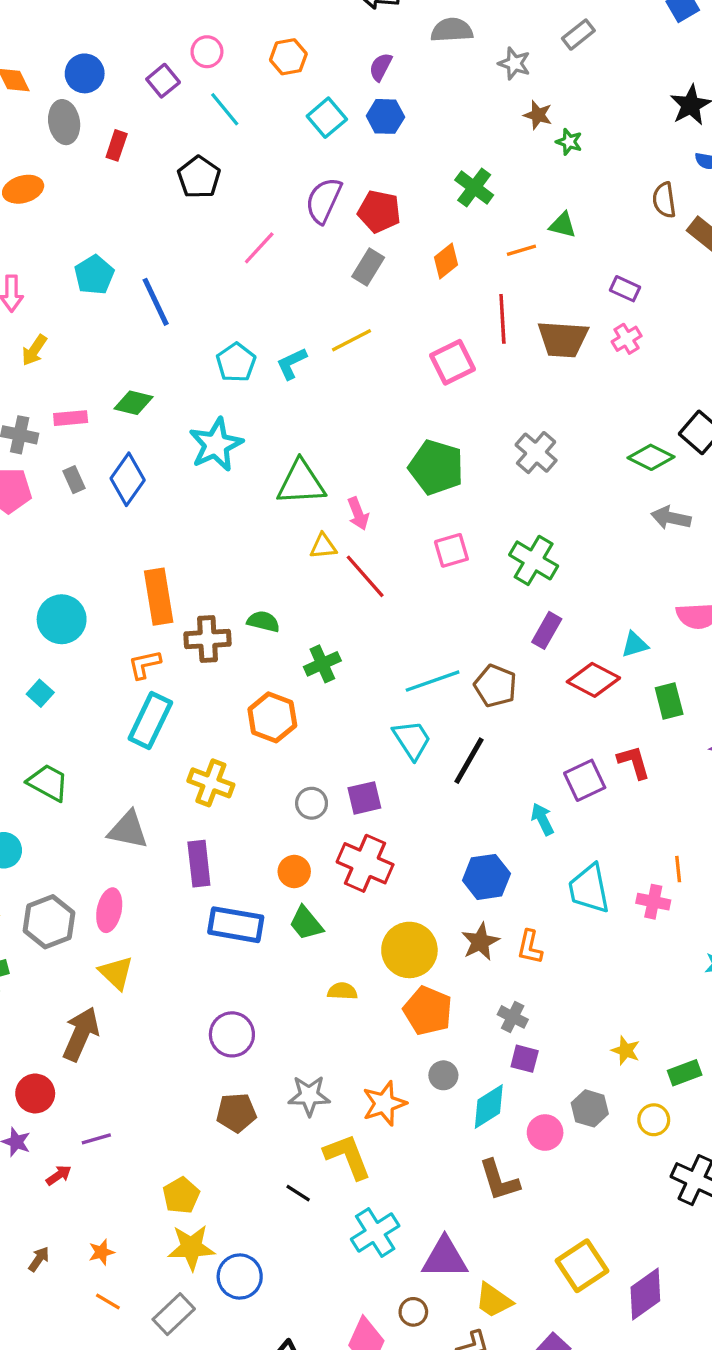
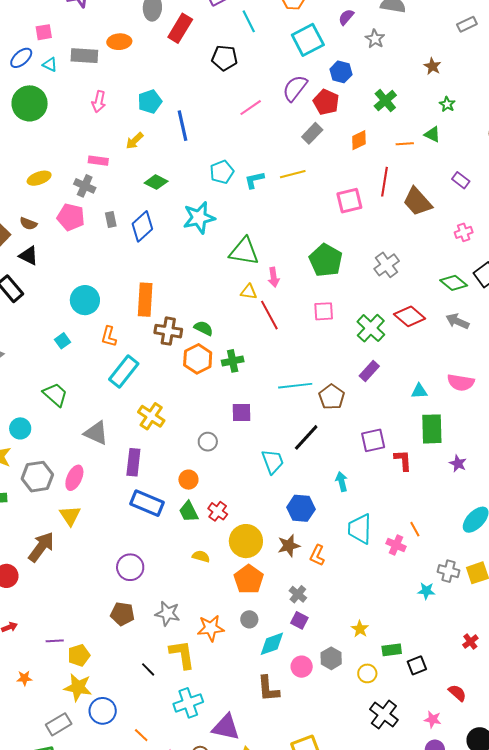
gray star: (514, 63) -> (375, 39), moved
blue hexagon: (385, 116) -> (341, 72), moved
cyan square: (327, 118) -> (308, 40), size x1.4
green star: (569, 142) -> (447, 104), moved
red rectangle: (117, 145) -> (180, 28), size x1.6
black pentagon: (199, 177) -> (225, 58), turned 30
brown trapezoid: (563, 339) -> (417, 202), turned 32
pink cross: (627, 339) -> (464, 232), moved
yellow arrow: (34, 350) -> (134, 141), moved
pink rectangle: (71, 418) -> (98, 161), moved
orange L-shape: (145, 664) -> (109, 337), moved, turned -75
red diamond: (593, 680) -> (410, 316), moved
green rectangle: (669, 701) -> (432, 429), size x1.4
orange hexagon: (272, 717) -> (198, 359), moved
cyan trapezoid: (412, 740) -> (273, 462), moved
purple square: (585, 780) -> (373, 440), moved
purple square: (364, 798) -> (242, 413), moved
red cross: (365, 863) -> (218, 511), moved, size x0.6
orange line: (678, 869) -> (415, 529), turned -35
purple line: (96, 1139) -> (55, 641), moved
orange line: (108, 1301) -> (141, 735), moved

